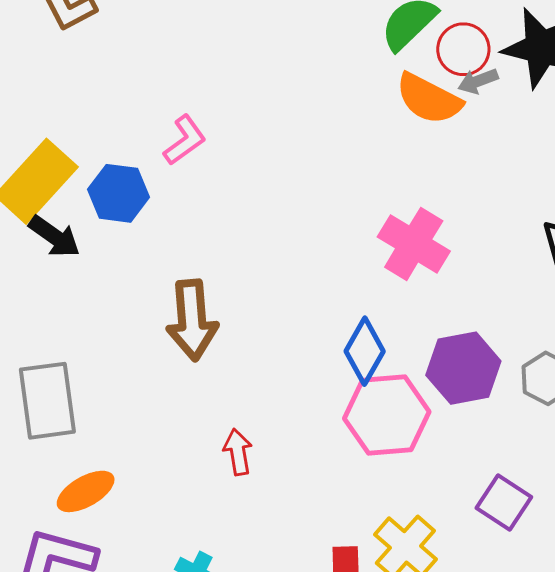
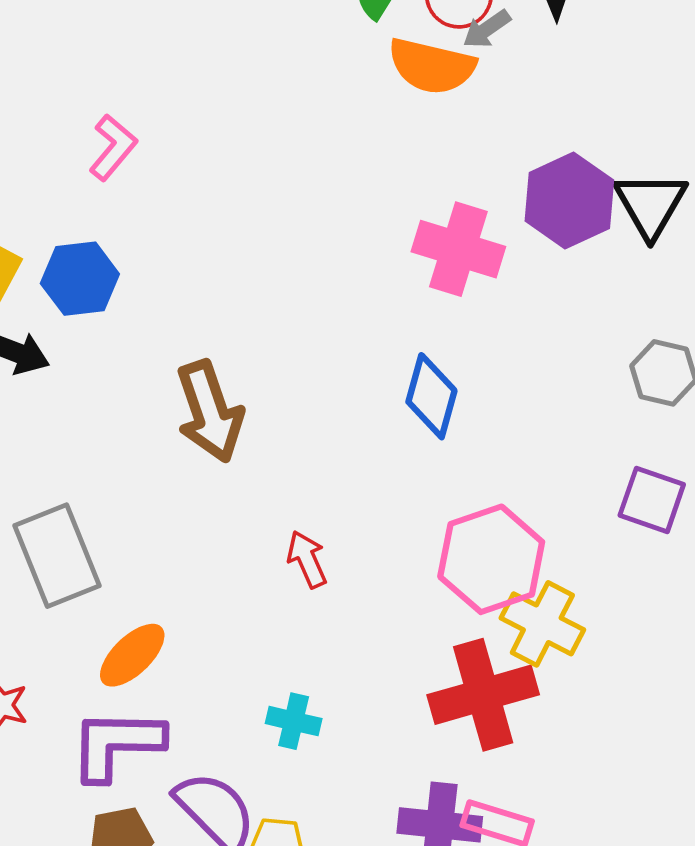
pink L-shape: (185, 140) -> (113, 147), moved
purple hexagon: (463, 368) -> (569, 201), moved
pink hexagon: (387, 415) -> (491, 559), moved
purple square: (504, 502) -> (652, 500), moved

